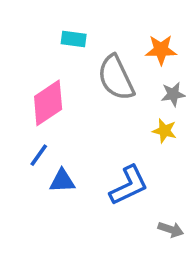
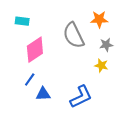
cyan rectangle: (74, 39) -> (22, 21), moved

